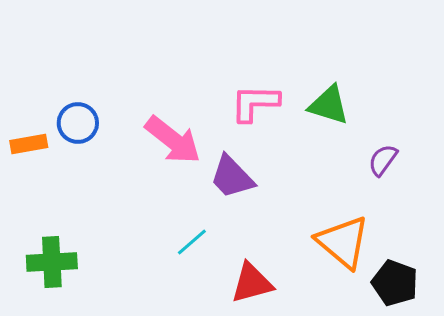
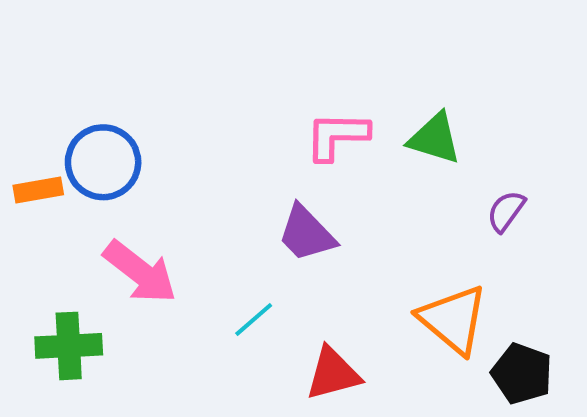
blue circle: (78, 123) -> (103, 162), size x1.4
pink arrow: (173, 140) -> (140, 272), moved

